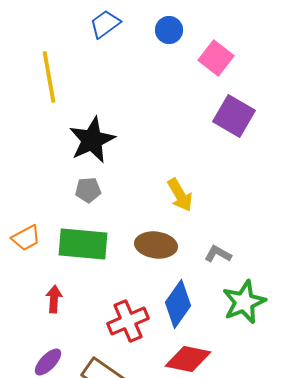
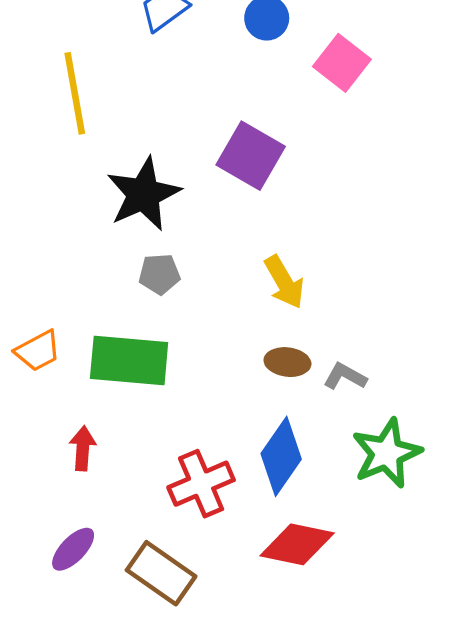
purple square: (234, 116) -> (251, 156), moved
gray pentagon: (88, 190) -> (159, 274), moved
brown ellipse: (156, 245) -> (287, 362), moved, size x0.7

